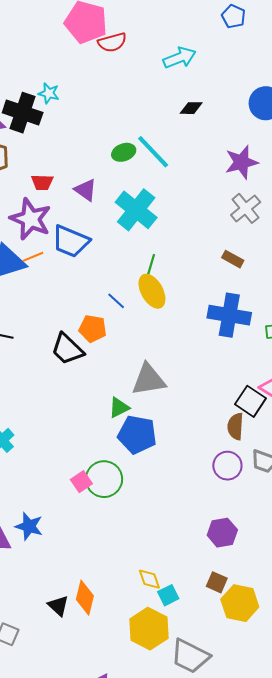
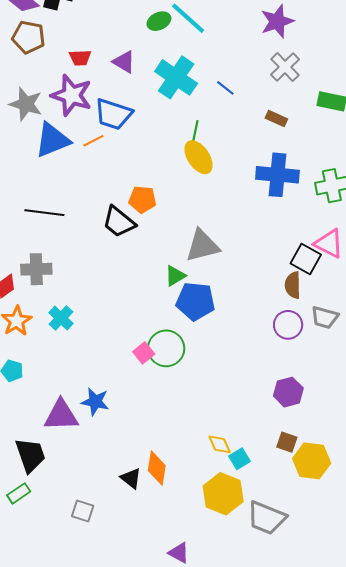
orange line: (33, 257) -> (93, 141), moved
blue line: (116, 301) -> (225, 88), moved

